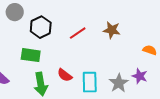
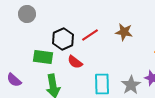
black hexagon: (41, 27) -> (63, 39), moved
red semicircle: (65, 75) -> (75, 62), moved

